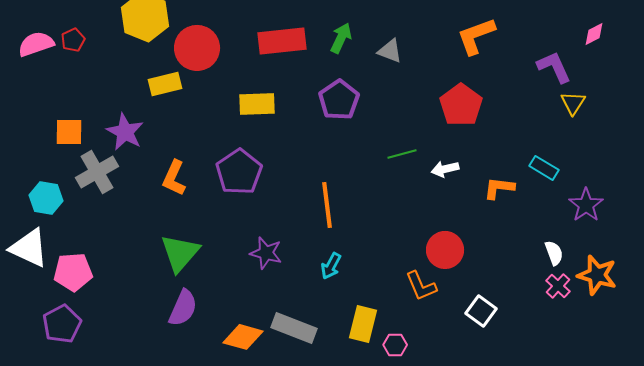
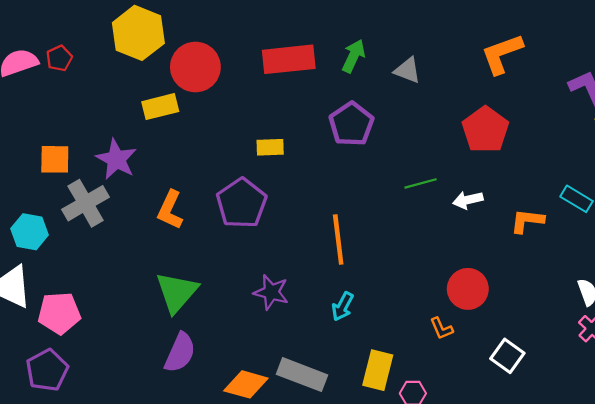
yellow rectangle: (257, 104) -> (270, 147), moved, size x0.7
orange L-shape: (421, 286) -> (441, 328), size x0.7

